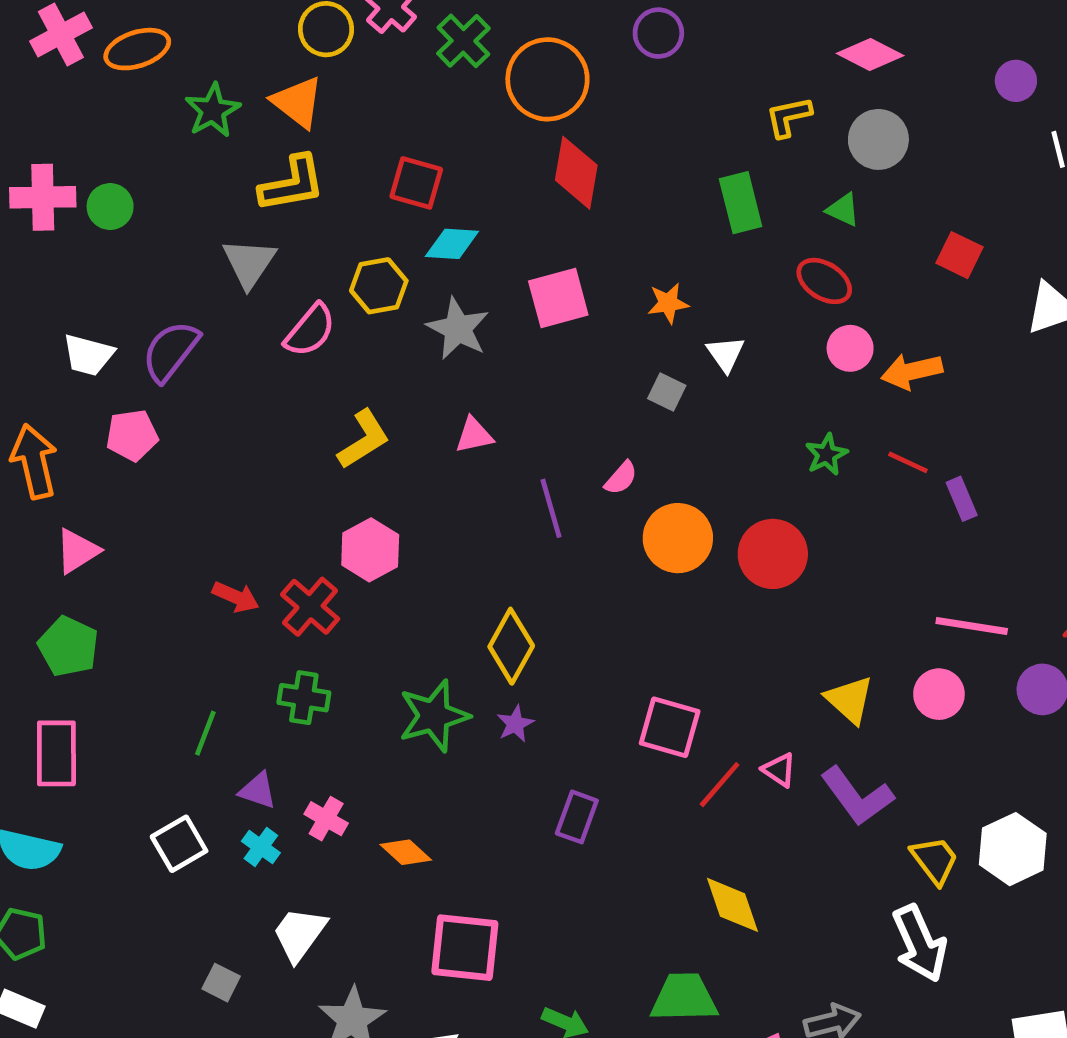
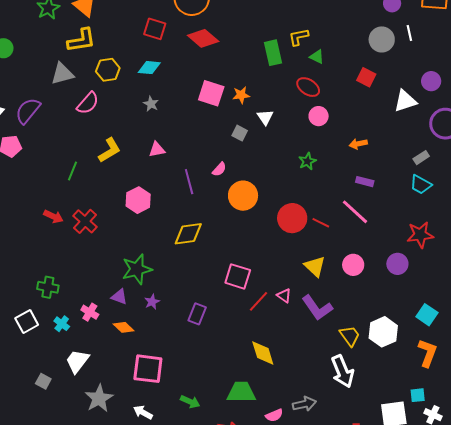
yellow L-shape: (789, 117) -> (299, 37), moved
gray circle: (878, 139) -> (382, 39), moved
red diamond: (576, 173) -> (203, 38), turned -60
red square: (416, 183) -> (155, 29), moved
gray triangle: (249, 263) -> (62, 74), turned 40
yellow hexagon: (379, 286) -> (108, 70), moved
pink square: (558, 298) -> (211, 93), moved, turned 32
gray star: (458, 329) -> (151, 104), size x0.6
orange arrow: (912, 371) -> (358, 144), moved, size x0.7
red line: (908, 462) -> (321, 223), moved
purple rectangle: (962, 499) -> (365, 182), turned -54
pink hexagon: (370, 550) -> (138, 200), moved
red circle: (773, 554) -> (292, 218), moved
pink line: (972, 626) -> (355, 212), moved, turned 32
yellow diamond: (511, 646) -> (188, 234), moved, turned 52
green cross: (304, 698) -> (48, 287), moved
purple star: (515, 724) -> (152, 302), moved
green line: (205, 733) -> (73, 171), moved
purple triangle: (258, 791) -> (119, 297), moved

